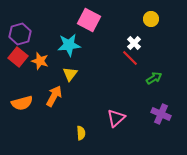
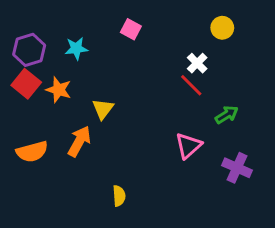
pink square: (89, 20) -> (131, 29), size x0.6
cyan star: (69, 45) -> (76, 48), moved, size x0.7
pink triangle: (116, 118) -> (188, 146), moved

